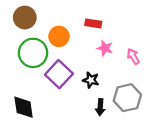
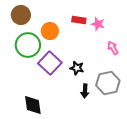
pink star: (105, 48) -> (98, 24), moved
black diamond: (24, 107) -> (33, 105), moved

